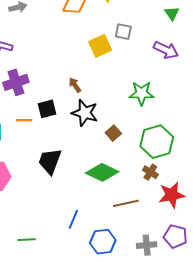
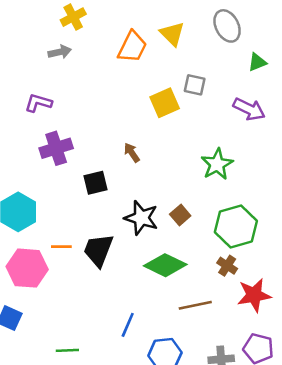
green triangle: (172, 13) -> (257, 62), turned 42
green star: (142, 93) -> (217, 164), turned -30
black star: (85, 113) -> (141, 218), moved
orange line: (24, 120) -> (61, 247), moved

